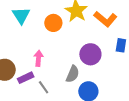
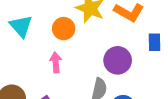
pink arrow: (38, 58) -> (56, 62), moved

